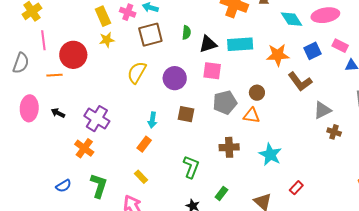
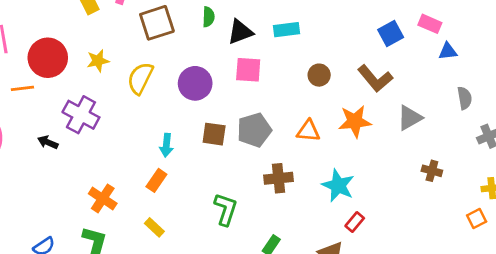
yellow star: (107, 40) -> (98, 61), moved
cyan rectangle: (240, 44) -> (286, 30), size x0.7
orange star: (278, 55) -> (355, 121), moved
brown circle: (257, 93) -> (319, 75), moved
gray pentagon: (225, 102) -> (254, 130), moved
black arrow: (58, 113) -> (48, 142), moved
purple cross: (97, 119) -> (81, 115), moved
brown cross: (334, 132) -> (432, 171), moved
orange cross: (84, 148) -> (103, 198), moved
red rectangle: (296, 188) -> (355, 222), moved

